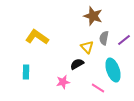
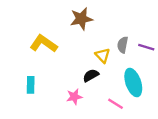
brown star: (93, 16) -> (81, 19), moved, turned -30
purple line: (124, 40) -> (146, 47), turned 56

